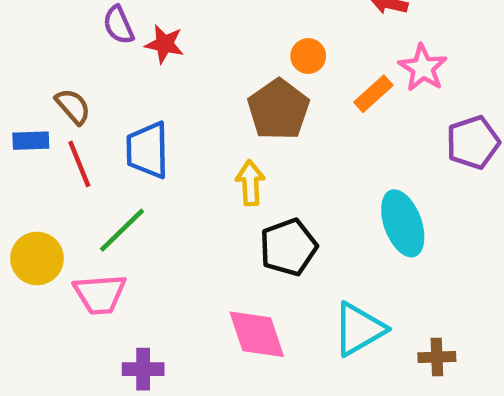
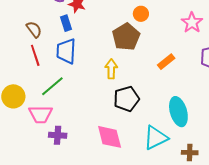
orange rectangle: (373, 94) -> (166, 62), moved
blue rectangle: (31, 141) -> (66, 23), moved, turned 70
cyan ellipse: (403, 223) -> (178, 112), moved
purple cross: (143, 369) -> (58, 135), moved

